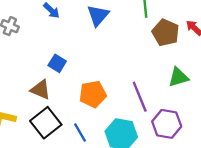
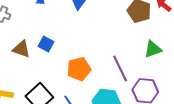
brown triangle: (40, 90) -> (21, 49), moved

